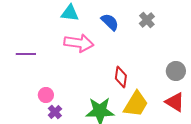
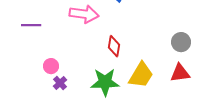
red diamond: (121, 77) -> (114, 46), moved
red triangle: (175, 102) -> (180, 73), turned -40

